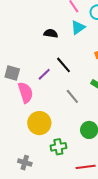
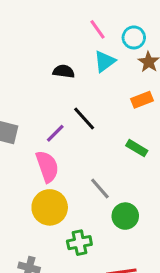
pink semicircle: (25, 92) -> (47, 166), moved
gray line: (72, 96) -> (100, 188), moved

